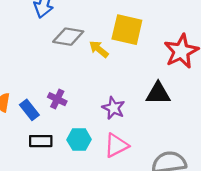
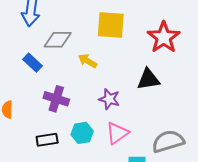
yellow arrow: (99, 49) -> (88, 61), moved
purple cross: (57, 99) -> (56, 99), size x1.4
blue rectangle: (29, 110) -> (32, 63), moved

